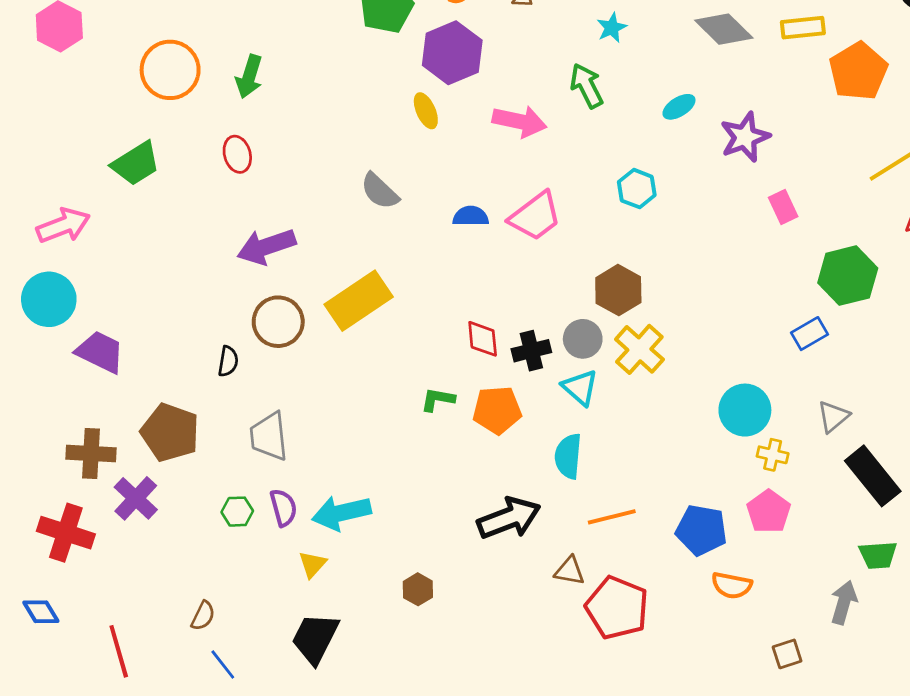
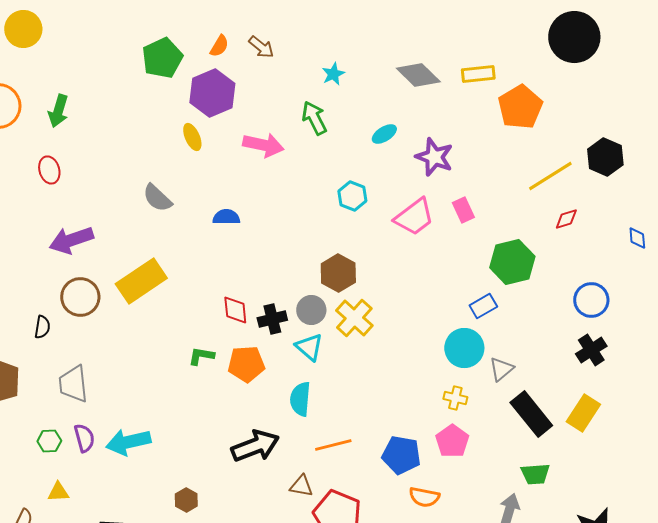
purple star: (745, 137) -> (434, 157), turned -30
pink trapezoid: (535, 216) -> (414, 217), moved
cyan circle: (745, 410) -> (464, 348), moved
yellow triangle: (312, 564) -> (58, 492), moved, turned 45

